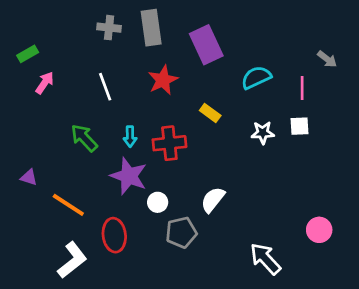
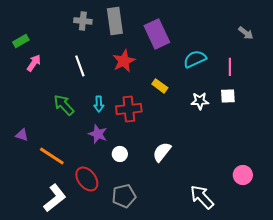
gray arrow: (327, 59) -> (246, 33), moved
purple star: (129, 176) -> (98, 134), size x0.7
gray pentagon: (181, 232) -> (124, 196), moved
red ellipse: (114, 235) -> (87, 179), turned -30

